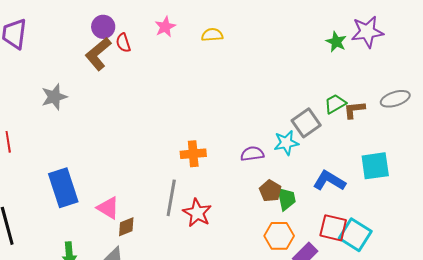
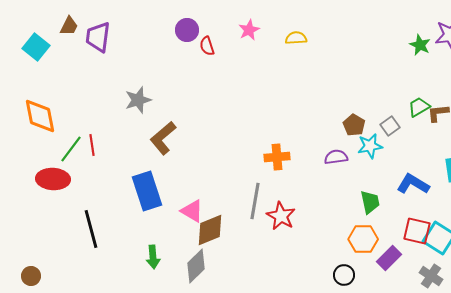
brown L-shape: (98, 54) -> (163, 138), moved
gray square: (306, 123) -> (390, 126), size x0.7
brown pentagon: (270, 191) -> (354, 125), moved
brown diamond: (126, 227) -> (210, 230), size x1.6

